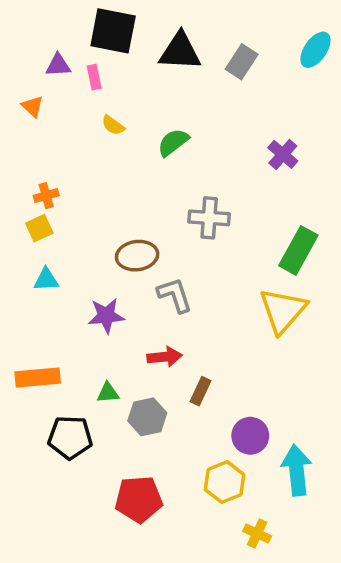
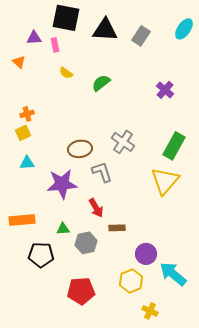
gray cross: (209, 218) -> (123, 142), moved, turned 30
purple star: (106, 316) -> (62, 184), size x1.4
red arrow: (164, 357) -> (96, 208), turned 66
brown rectangle: (201, 391) -> (117, 228), turned 63
cyan arrow: (297, 470) -> (173, 274), turned -44

